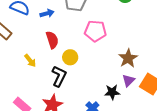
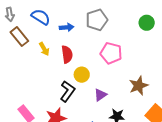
yellow arrow: (30, 61) -> (44, 49), moved
purple triangle: (129, 80) -> (100, 95), moved

